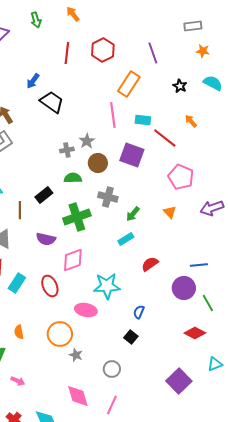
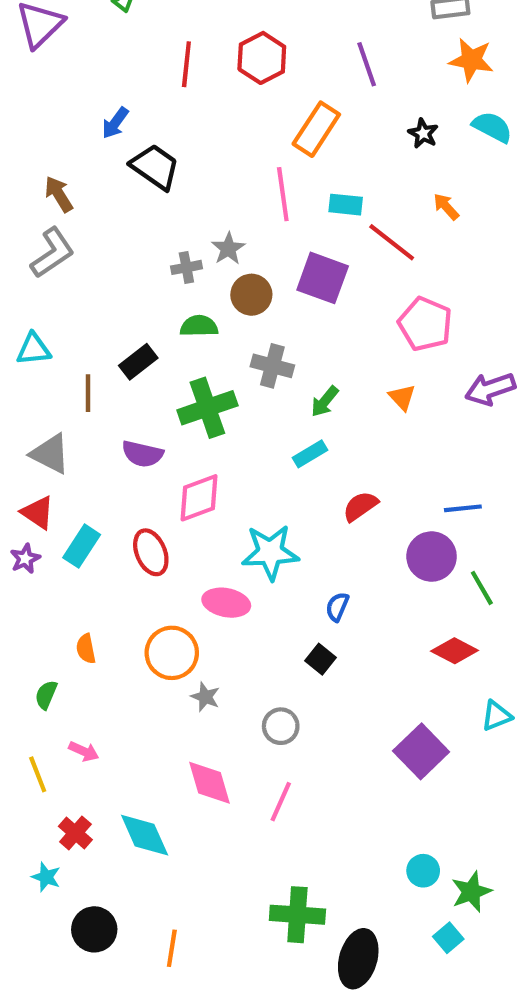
orange star: (203, 51) -> (471, 60), size x1.5

